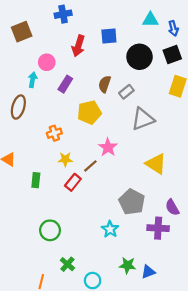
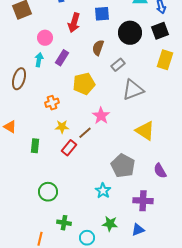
cyan arrow: (33, 80) -> (39, 60), moved
brown semicircle: (105, 84) -> (98, 48), moved
purple cross: (158, 228) -> (143, 201), moved
green cross: (67, 264) -> (64, 223), turned -32
green star: (128, 265) -> (110, 224), moved

